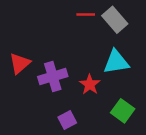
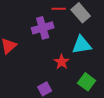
purple cross: (53, 76) -> (43, 28), moved

